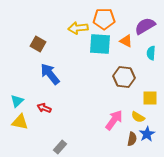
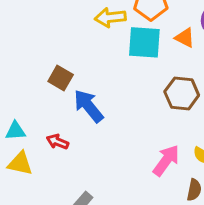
brown square: (38, 44) -> (61, 78), moved
blue arrow: (50, 74) -> (89, 106), moved
cyan triangle: (17, 101) -> (15, 131), turned 40

